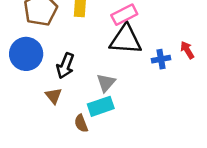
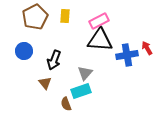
blue circle: (26, 54) -> (24, 51), size x0.7
blue cross: (161, 59) -> (127, 55), size x1.5

